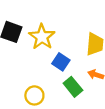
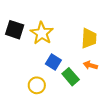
blue square: (61, 62) -> (53, 62), moved

